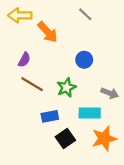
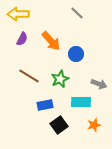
orange arrow: (48, 32) -> (51, 41), moved
purple semicircle: (24, 60) -> (22, 39), moved
orange star: (104, 139) -> (94, 125), size x0.6

